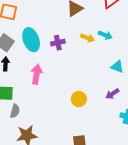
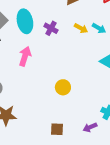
purple cross: (58, 43) -> (51, 28), turned 32
purple arrow: (112, 94) -> (90, 127), moved

